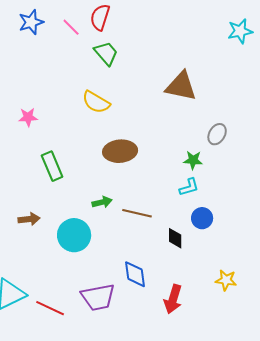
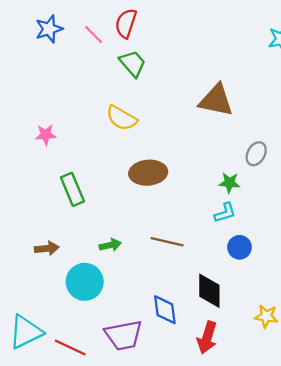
green arrow: (102, 202) -> (110, 245), moved
cyan circle: (74, 235) -> (85, 282), moved
black diamond: (175, 238) -> (209, 291), moved, size x1.5

